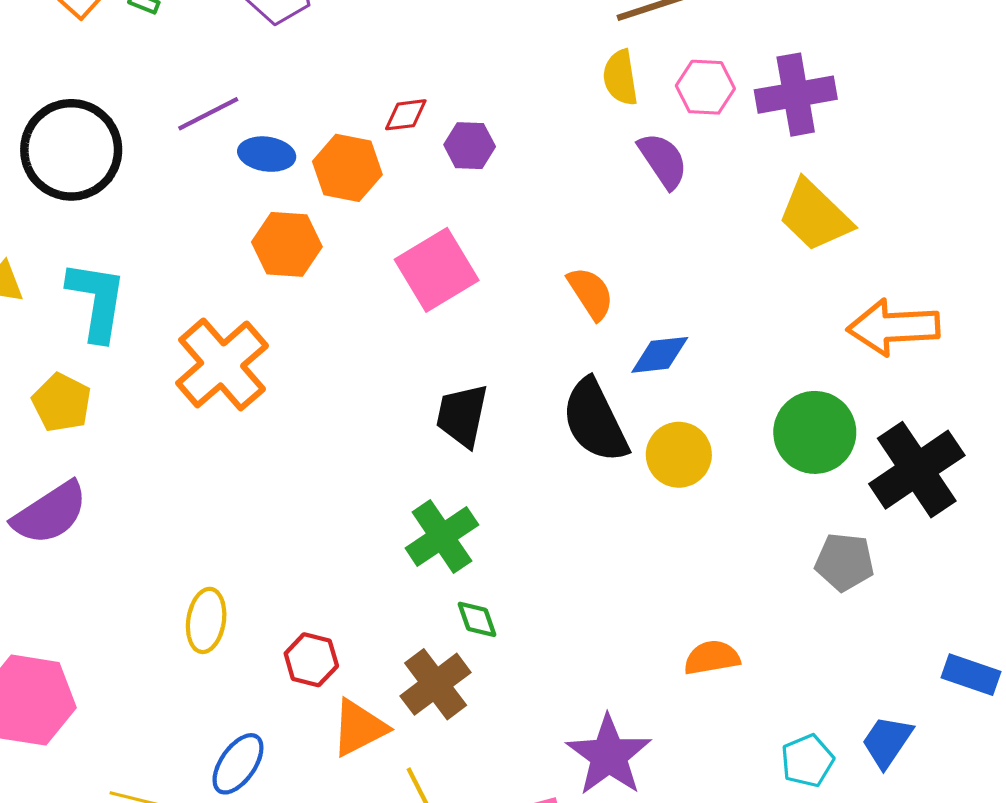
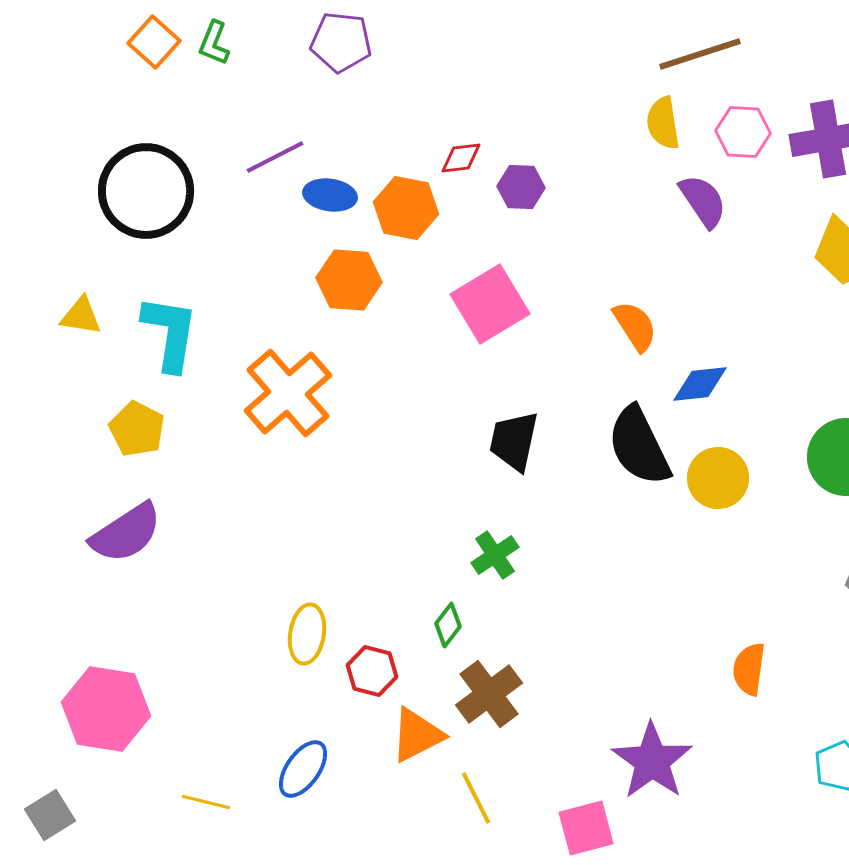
green cross: (442, 537) -> (495, 555), size x0.7
green diamond: (477, 619) -> (448, 625), moved, turned 57
yellow ellipse: (206, 620) -> (307, 634), moved
orange semicircle: (712, 658) -> (749, 669), turned -72

